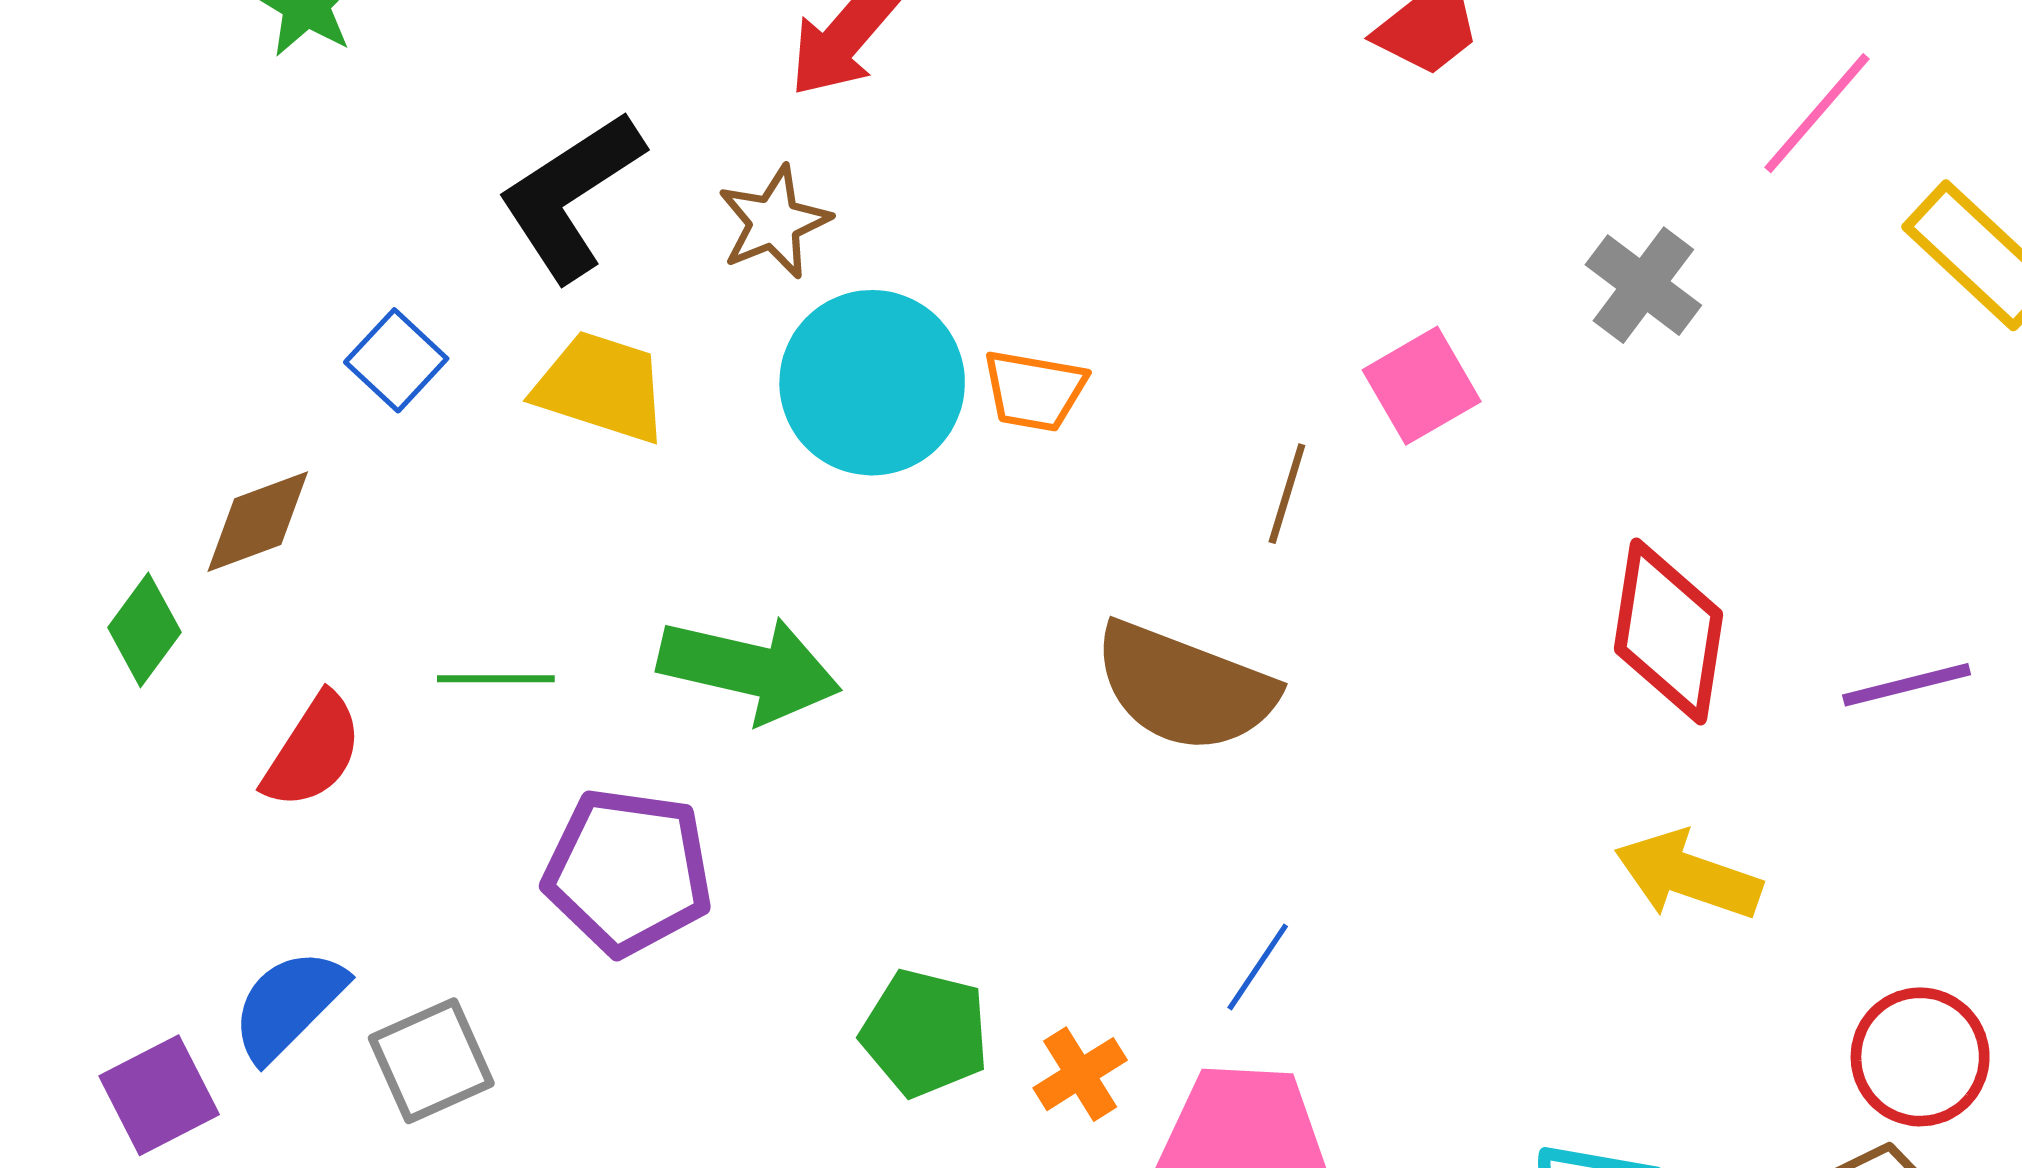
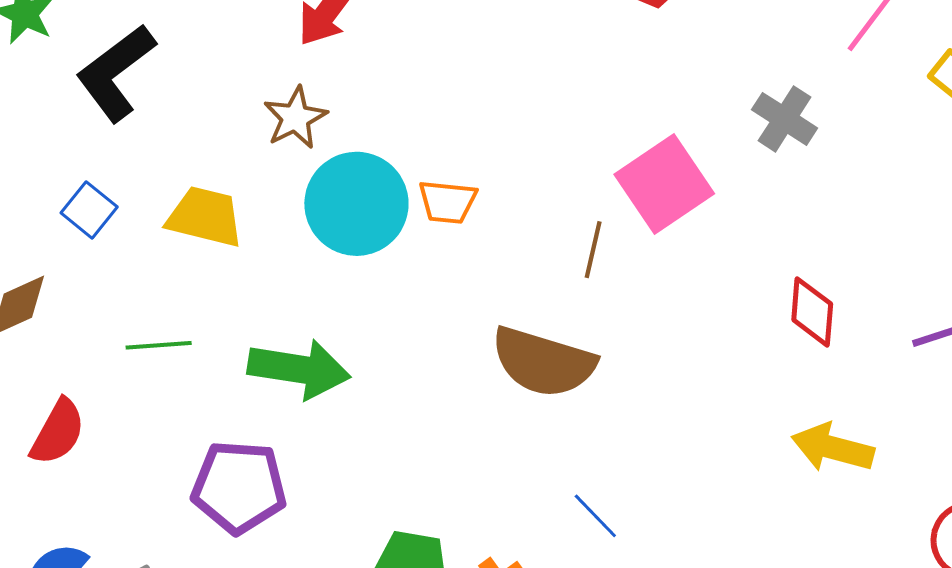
black L-shape: (571, 196) -> (116, 73), moved
pink square: (1422, 386) -> (664, 184), size x1.5
red diamond: (1669, 632) -> (812, 312), size x0.7
green line: (496, 679) -> (159, 345), moved
blue line: (1258, 967) -> (595, 516), turned -74

